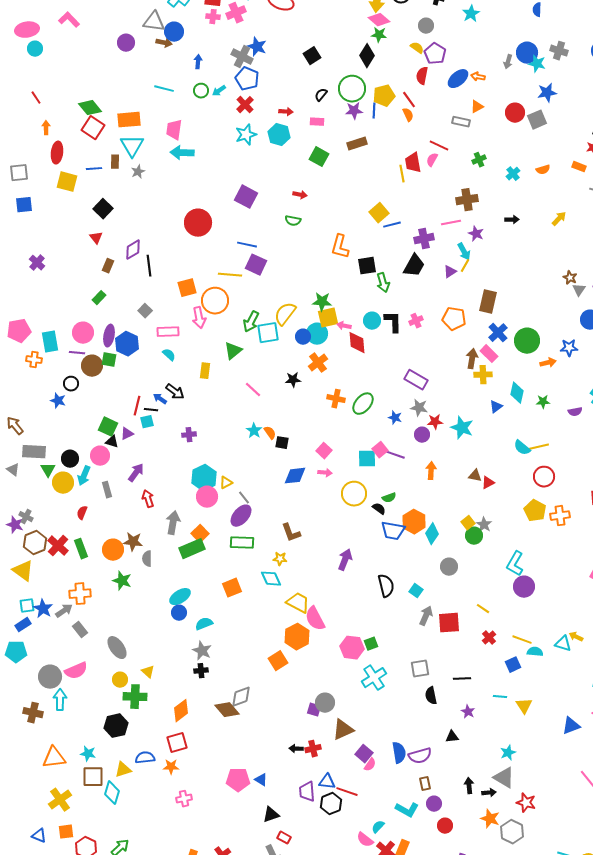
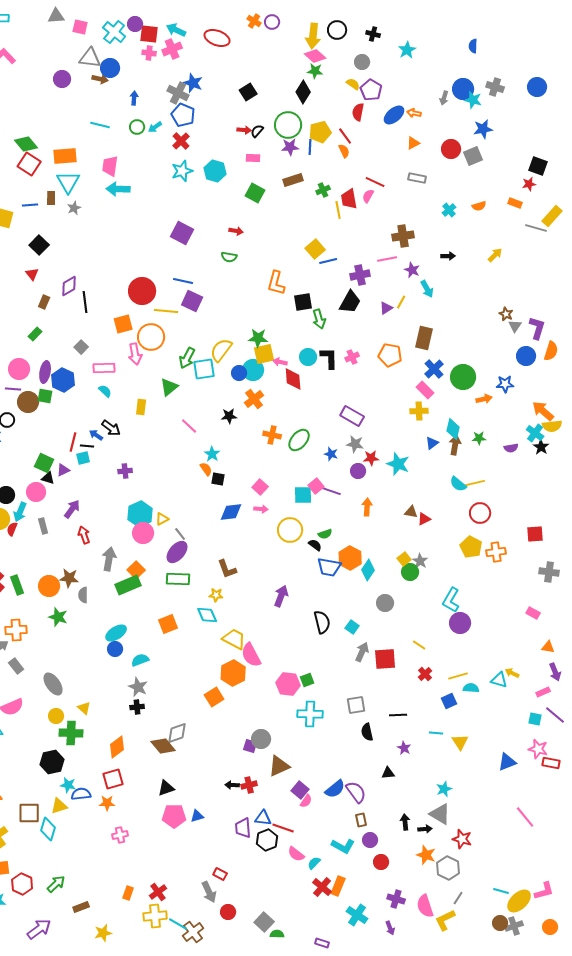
red arrow: (286, 112) -> (244, 130), moved
gray rectangle: (461, 122) -> (417, 178), moved
green cross: (479, 160) -> (323, 190), moved
red circle: (198, 223) -> (142, 291), moved
cyan arrow: (464, 252) -> (427, 289), moved
brown arrow: (472, 359) -> (455, 445), moved
cyan star: (254, 431) -> (212, 454), moved
red semicircle: (82, 513) -> (12, 529), moved
yellow line: (522, 640) -> (458, 676), turned -36
cyan cross: (374, 678) -> (310, 714), turned 35
blue semicircle: (399, 753) -> (335, 789), turned 60
cyan star: (88, 754) -> (68, 785), moved
purple semicircle: (420, 756) -> (356, 792), turned -110
blue triangle: (261, 780) -> (197, 816), turned -48
black triangle: (271, 815) -> (166, 788), moved
pink semicircle: (365, 840) -> (296, 854), moved

